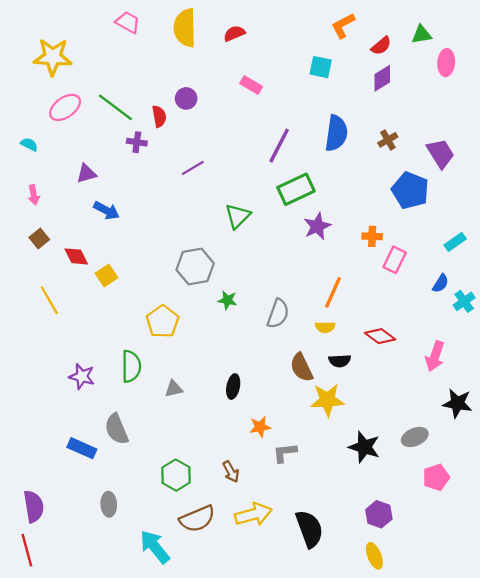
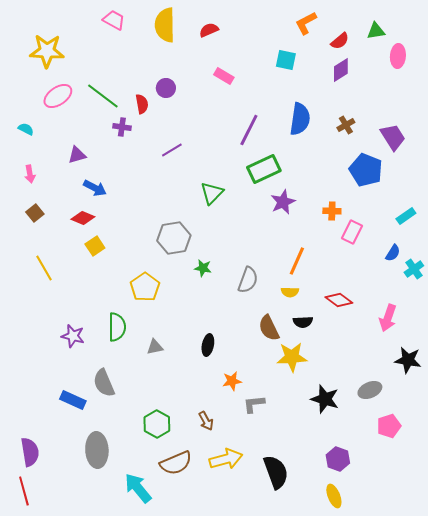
red diamond: (76, 256) -> (83, 218), moved, turned -40
gray ellipse: (109, 504) -> (97, 450), size x1.6

